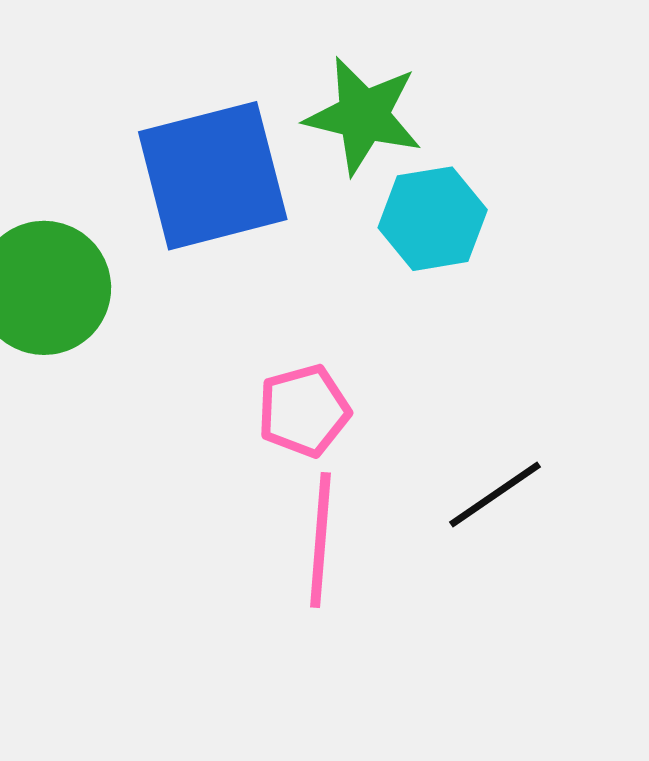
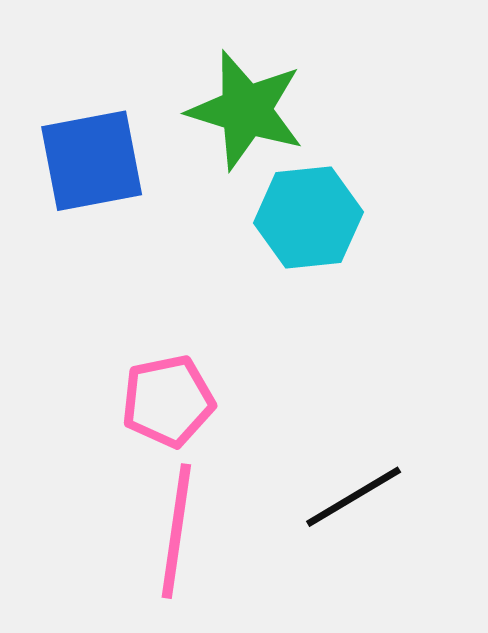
blue square: (213, 176) -> (92, 161), size x0.7

